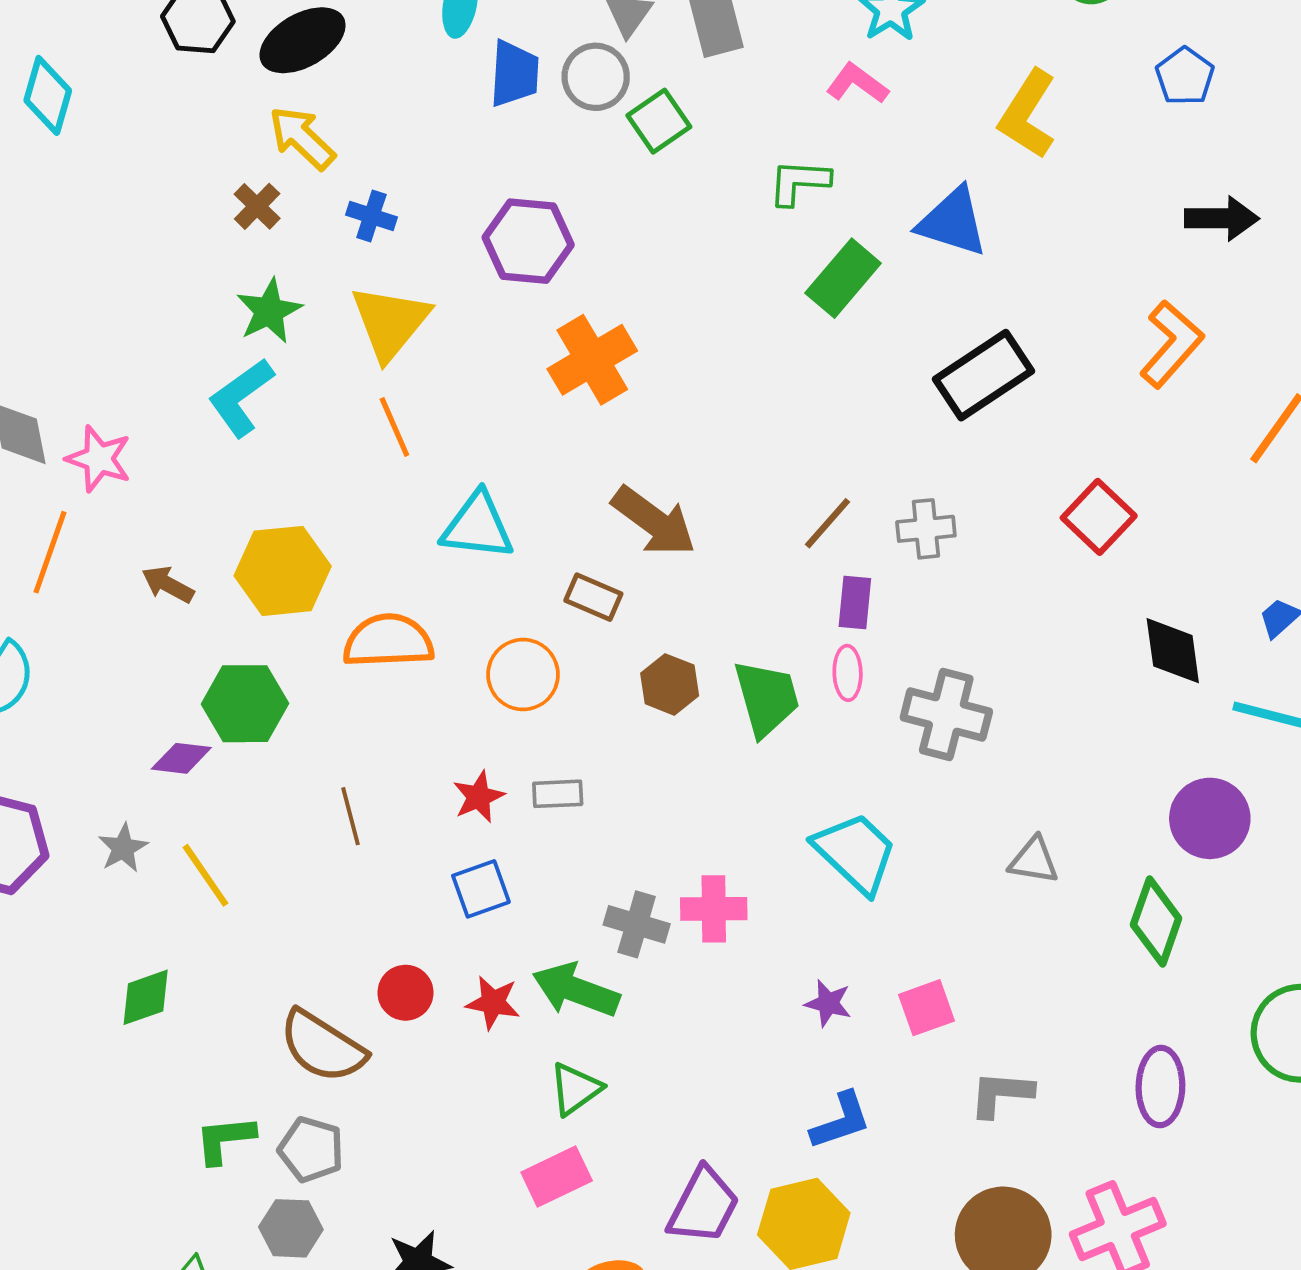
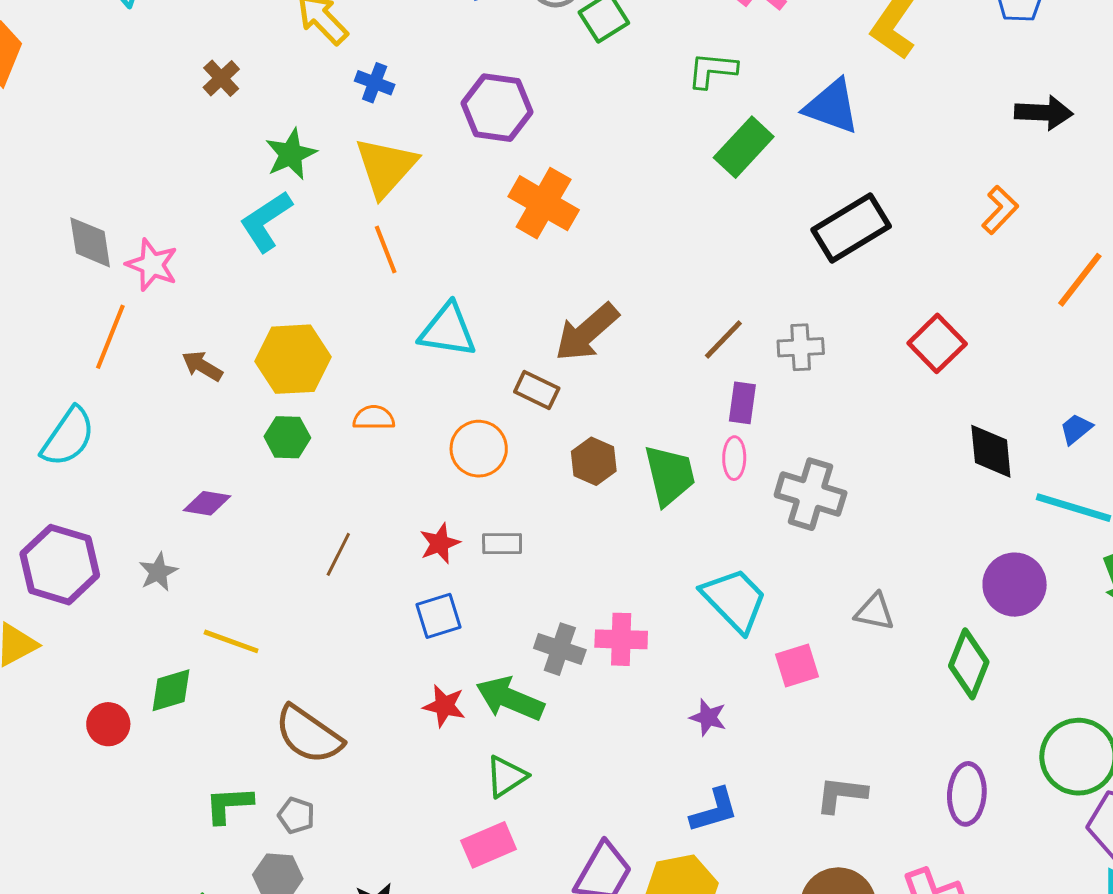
brown cross: (257, 206) -> (221, 78), moved
orange L-shape: (1171, 344) -> (1000, 210), size x0.7
orange cross: (592, 360) -> (544, 203), turned -32
brown arrow: (654, 521) -> (587, 332), turned 100
orange semicircle: (388, 641) -> (374, 418), size x0.6
green hexagon: (245, 704) -> (287, 437), moved, size x0.7
brown line: (351, 816) -> (338, 554), turned 39
yellow line: (205, 875) -> (231, 641), moved, turned -38
red circle: (406, 993) -> (108, 724), moved
pink square: (926, 1008) -> (797, 665), moved
gray pentagon: (311, 1149) -> (296, 815), size x0.7

